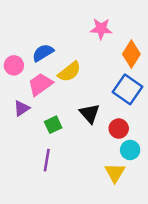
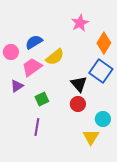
pink star: (101, 29) -> (80, 23), turned -30
black triangle: (90, 113) -> (79, 84), moved
red circle: (119, 129) -> (78, 104), moved

